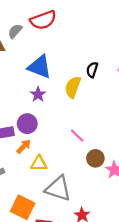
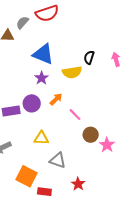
yellow semicircle: (73, 87) -> (72, 72), turned -120
orange arrow: (24, 146) -> (56, 99), moved
gray triangle: (58, 188) -> (58, 160), size x0.7

